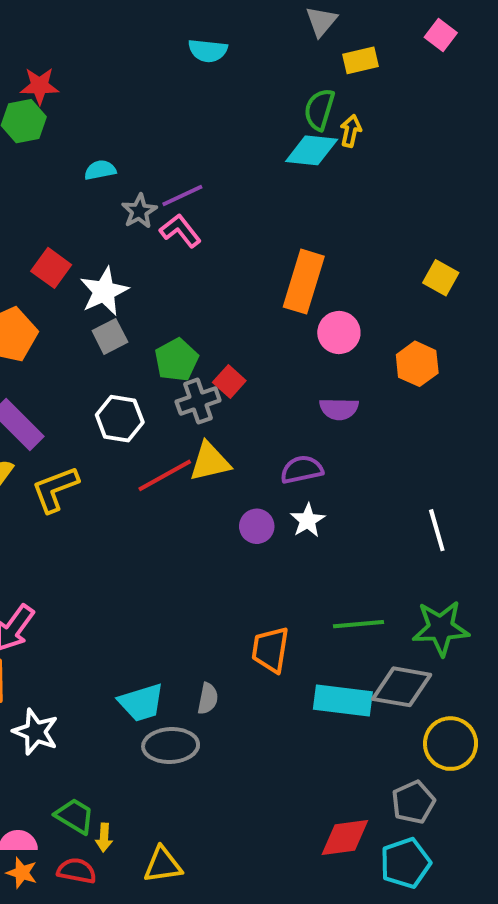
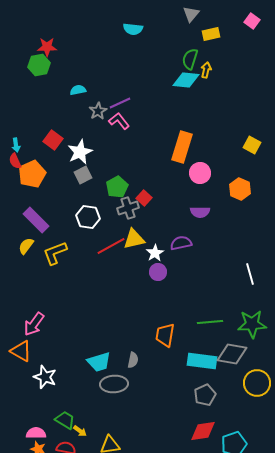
white star: (308, 520) -> (155, 253), moved
gray pentagon: (413, 802) -> (205, 395), moved
yellow arrow: (104, 838) -> (80, 431), turned -56

